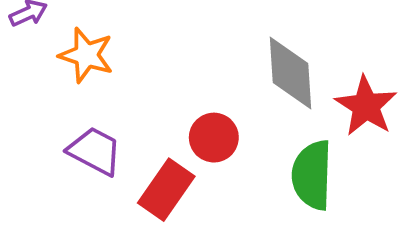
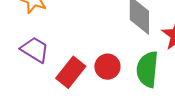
red circle: (214, 138) -> (107, 67), moved

